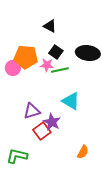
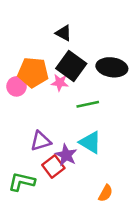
black square: (56, 52) -> (71, 66), size x1.6
green line: (60, 70) -> (88, 104), moved
cyan triangle: (71, 101) -> (90, 142), moved
green L-shape: (17, 156) -> (22, 182), moved

